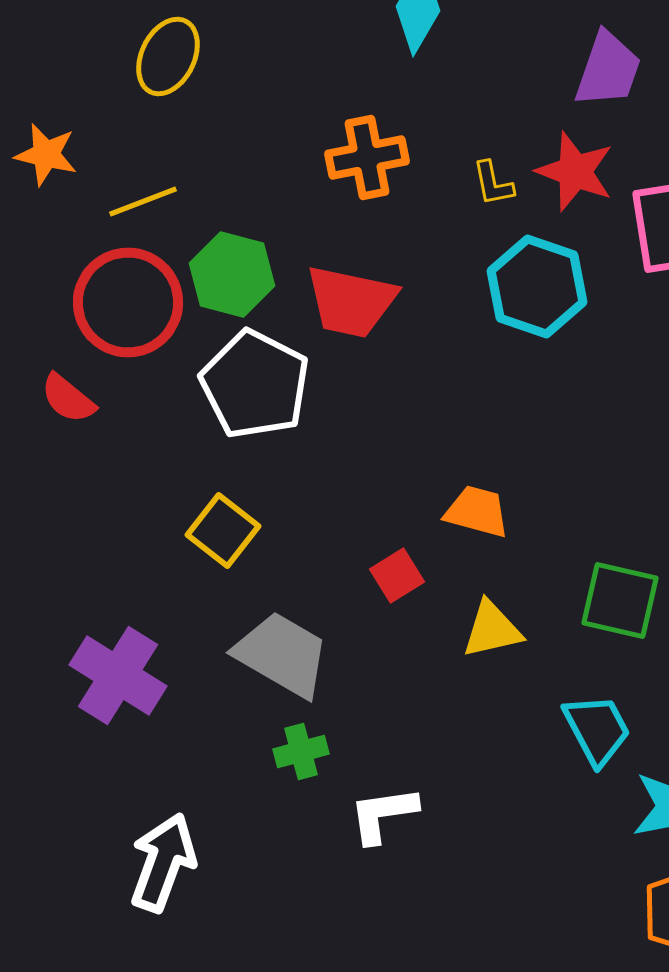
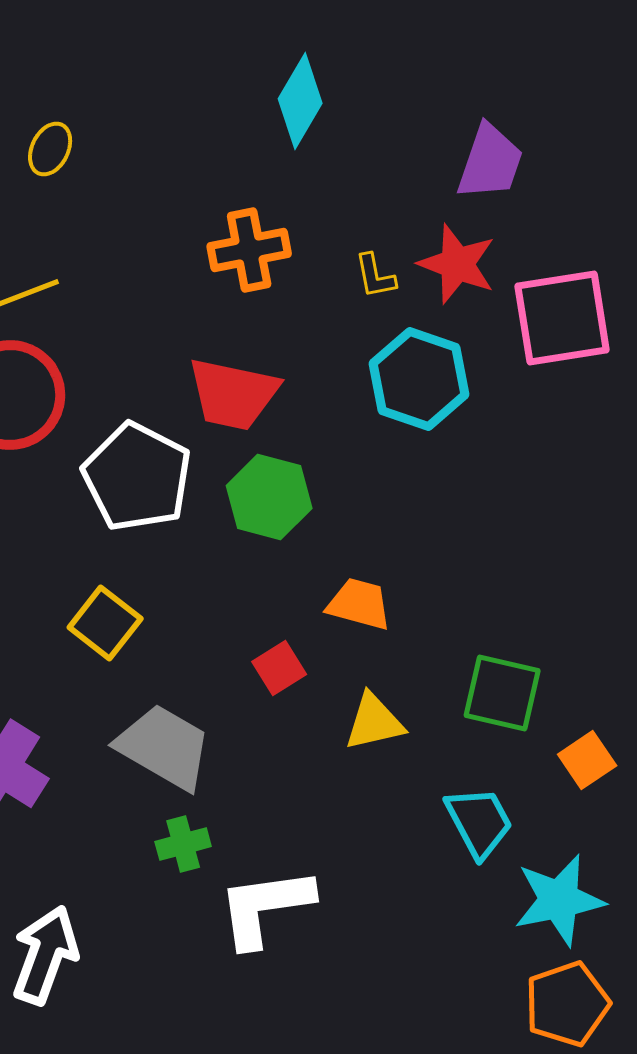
yellow ellipse: (168, 56) -> (50, 149), size x0.7
green hexagon: (232, 274) -> (269, 497), moved
white L-shape: (383, 814) -> (265, 907), size x1.4

